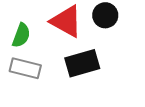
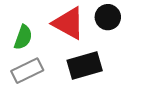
gray rectangle: (25, 68) -> (27, 71), turned -40

